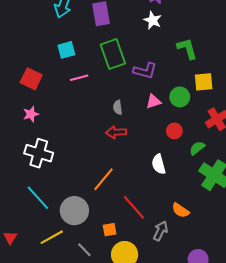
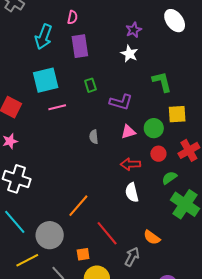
cyan square: (66, 50) -> (46, 80), size x1.5
green rectangle: (113, 54) -> (90, 85), size x0.5
red circle: (174, 131) -> (158, 154), moved
red arrow: (116, 132) -> (130, 164), moved

